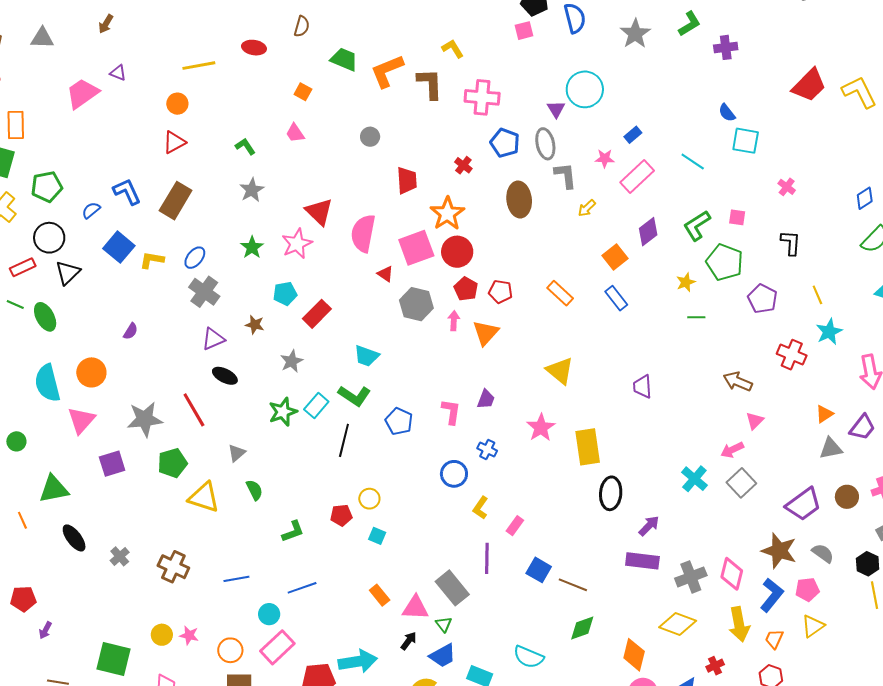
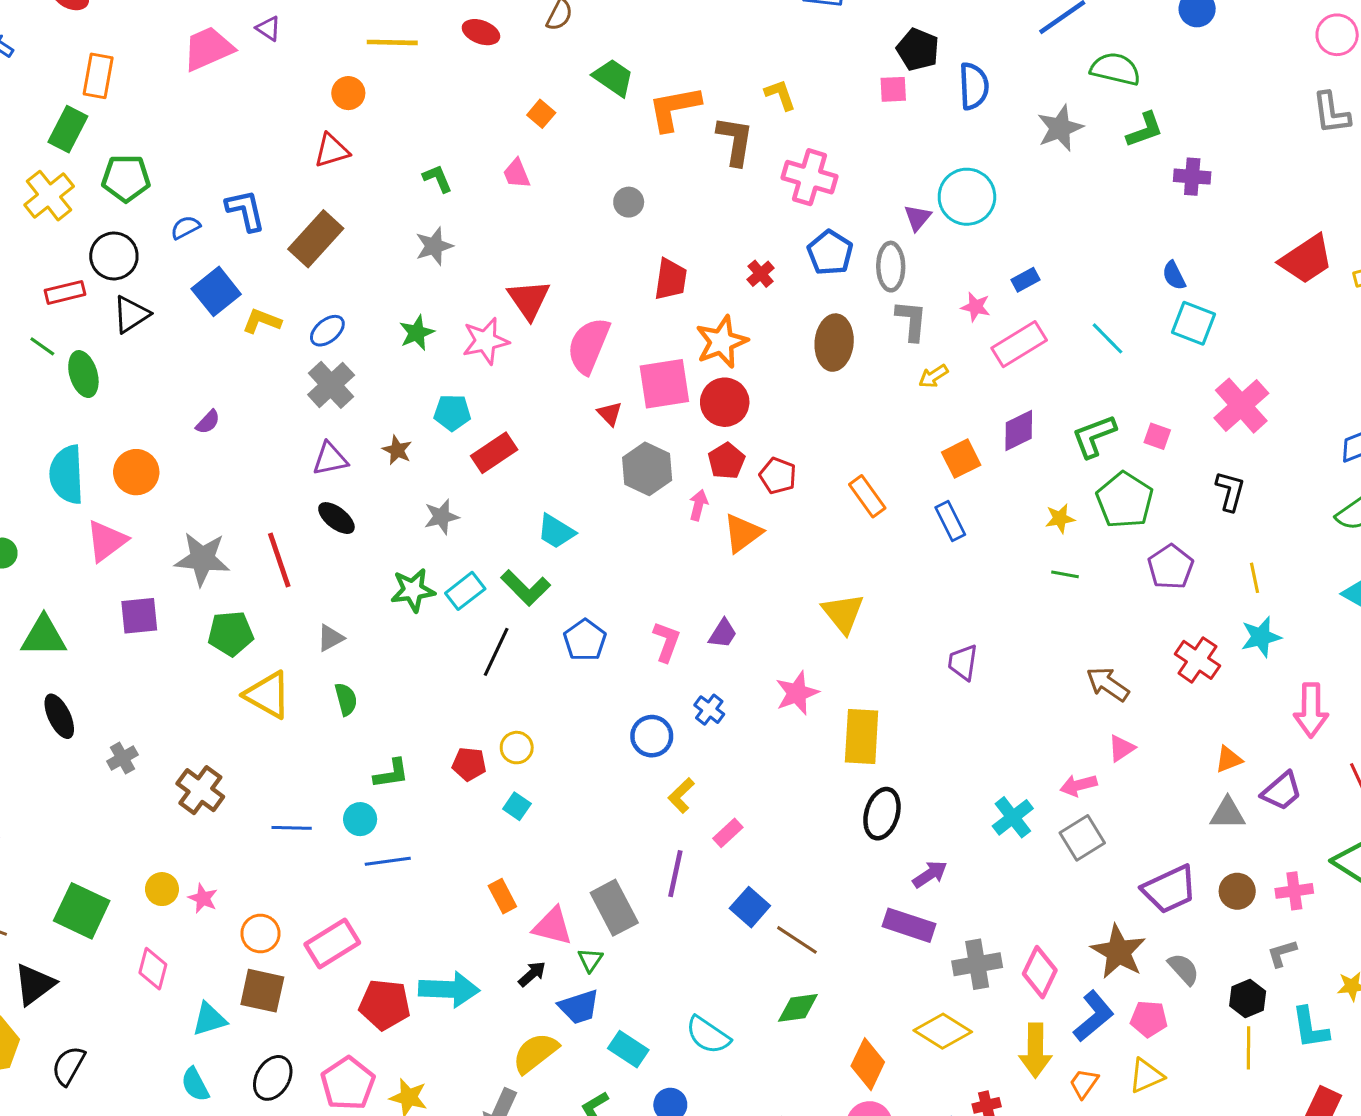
pink cross: (787, 187) -> (1241, 406), size x2.0
cyan circle: (269, 614) -> (360, 819), moved

